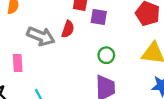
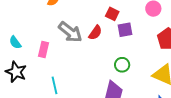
purple square: (99, 17) -> (125, 30), turned -35

